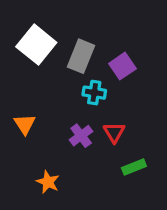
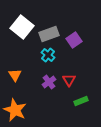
gray rectangle: (81, 56) -> (49, 34), turned 48
cyan cross: (94, 93) -> (48, 55), moved, turned 32
orange star: (48, 182) -> (15, 110), moved, size x1.6

